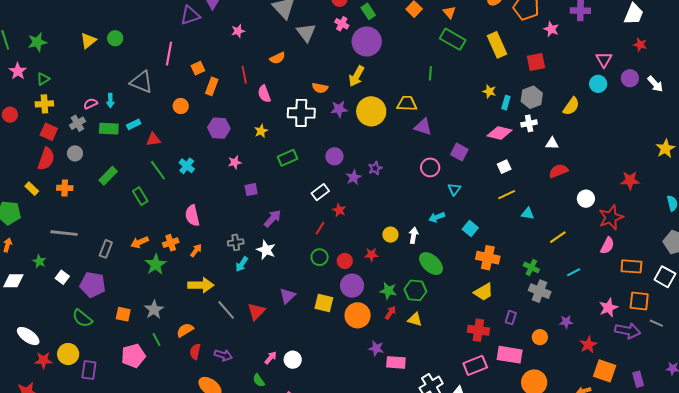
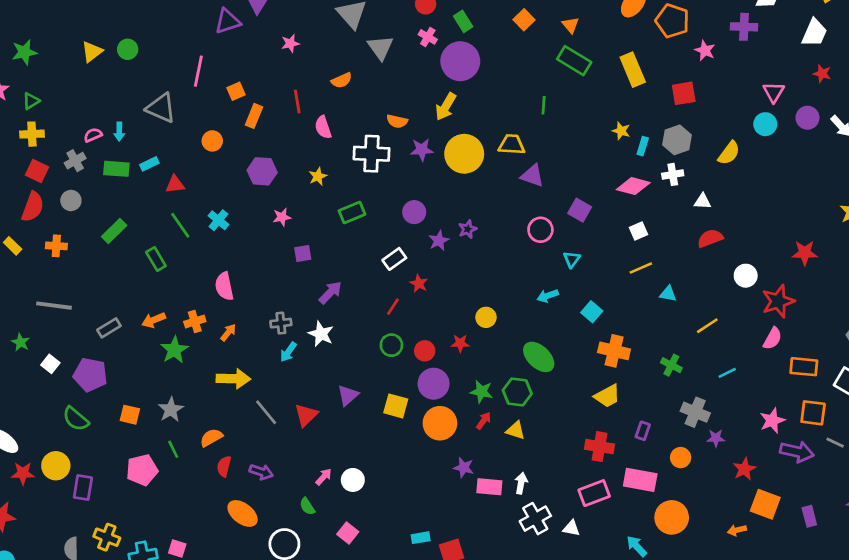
white arrow: (414, 235) -> (521, 483), moved
gray rectangle: (106, 249) -> (109, 328), turned 36
gray cross: (540, 291) -> (695, 412), moved

